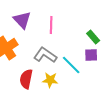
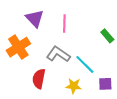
purple square: (91, 55) -> (105, 84), moved
yellow star: (50, 80) -> (74, 86), moved

